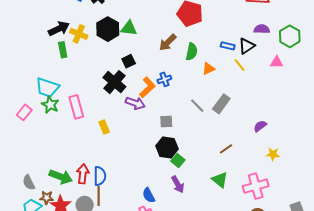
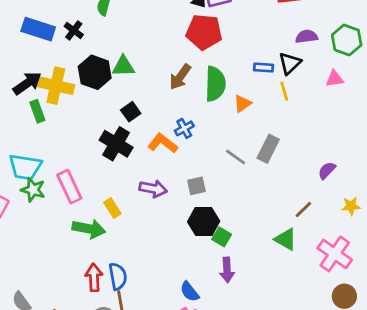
yellow cross: (79, 34) -> (56, 86), size x1.4
green semicircle: (192, 52) -> (215, 84), size x1.4
yellow line: (240, 65) -> (284, 91), turned 32
orange L-shape: (147, 87) -> (163, 143), turned -90
purple arrow: (135, 103) -> (153, 189), moved
brown line: (226, 149) -> (303, 210), moved
green arrow: (61, 177) -> (89, 229), moved
green triangle: (220, 180) -> (286, 239), moved
purple arrow: (178, 185) -> (227, 270), turned 36
pink cross: (256, 186) -> (335, 254), turned -30

